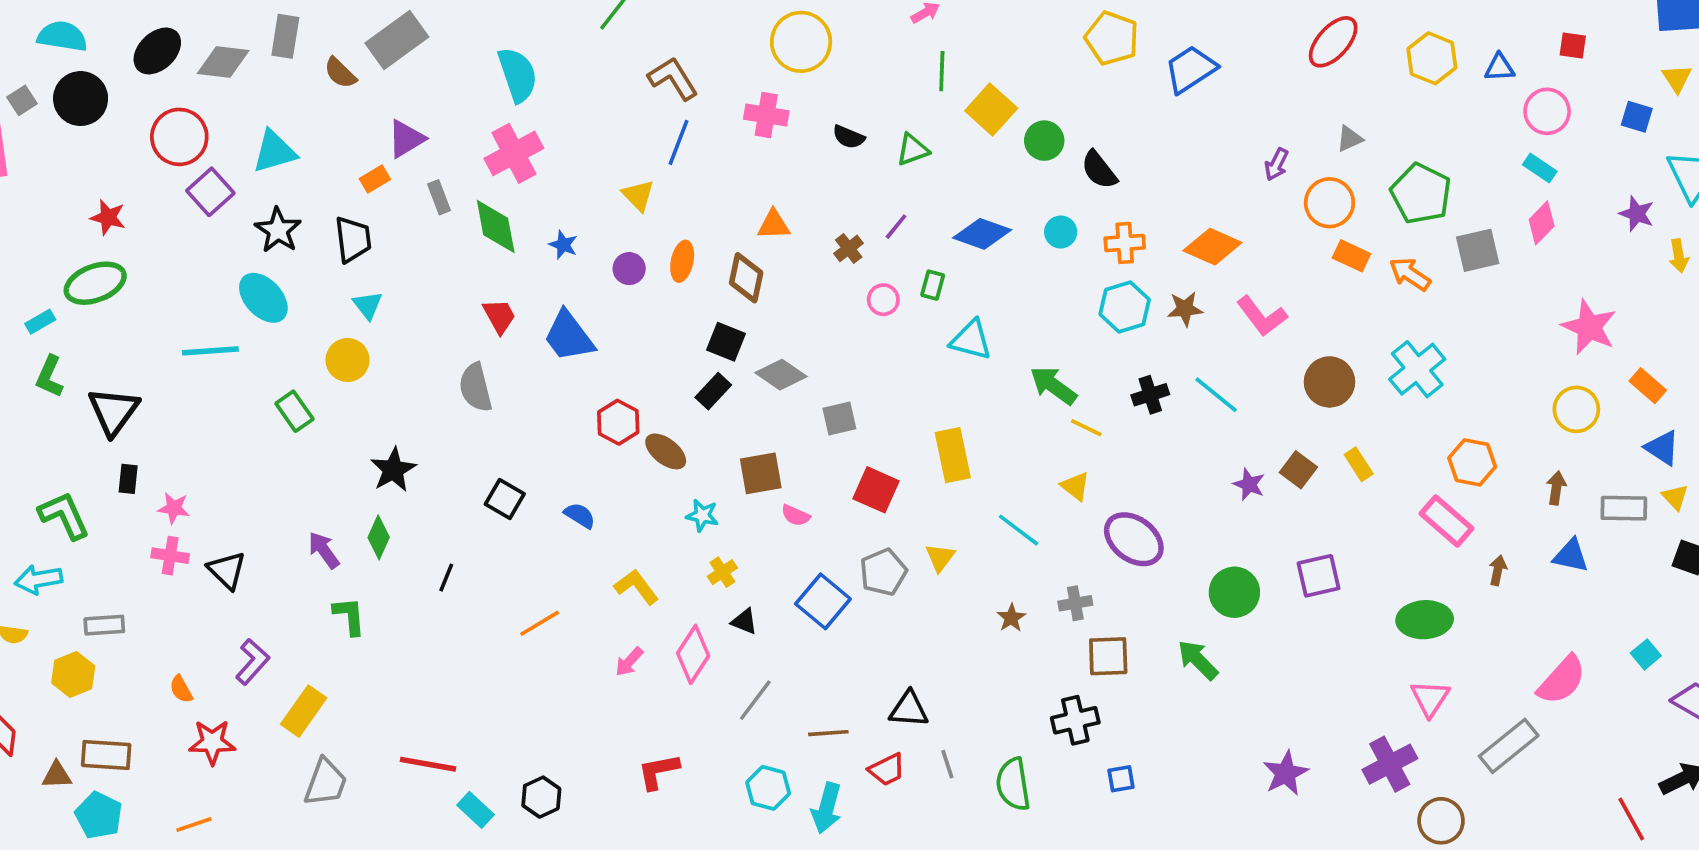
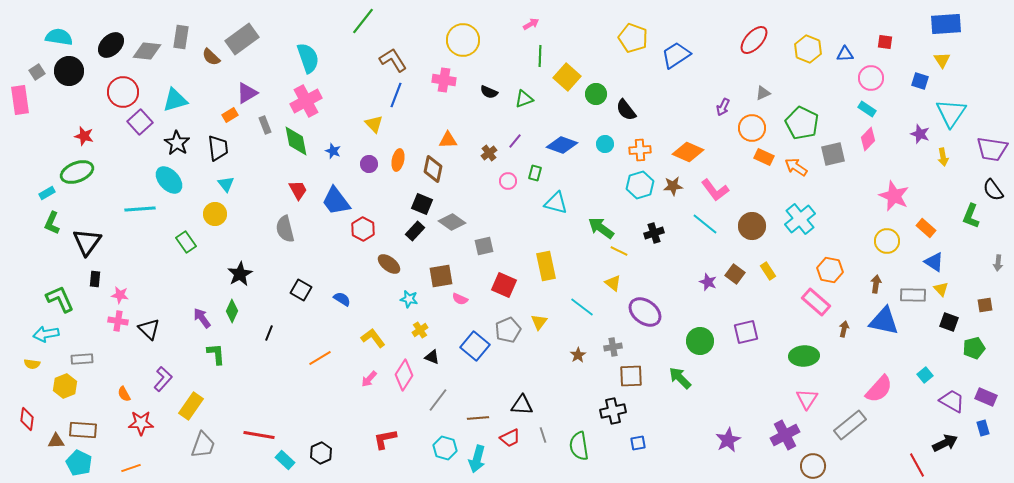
cyan line: (1216, 395) -> (705, 224), moved
red hexagon: (618, 422) -> (363, 229), moved
blue triangle: (1571, 556) -> (884, 321), size x1.5

